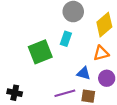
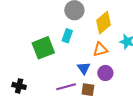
blue triangle: (84, 73) -> (84, 68), turned 40

